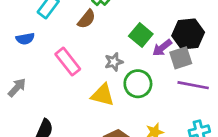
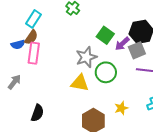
brown semicircle: (87, 19) -> (31, 37), moved
pink rectangle: (68, 62) -> (34, 53), moved, turned 50
gray star: (114, 62) -> (86, 57), size x1.5

